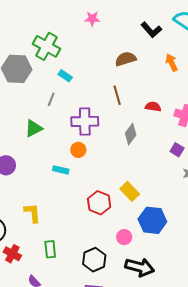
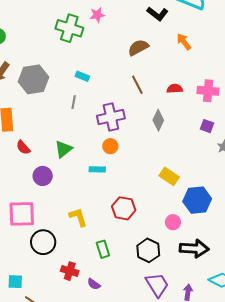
green cross: (47, 46) -> (69, 28), moved
green triangle: (34, 128) -> (63, 149), moved
red hexagon: (99, 203) -> (124, 208), moved
red cross: (12, 254) -> (70, 271), moved

